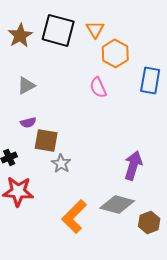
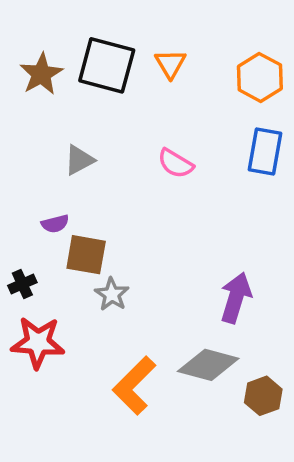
orange hexagon: (115, 53) -> (260, 77), moved
gray triangle: (26, 85) -> (79, 160), moved
pink semicircle: (98, 87) -> (176, 164), turned -35

